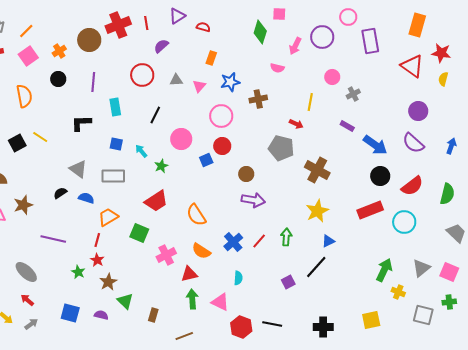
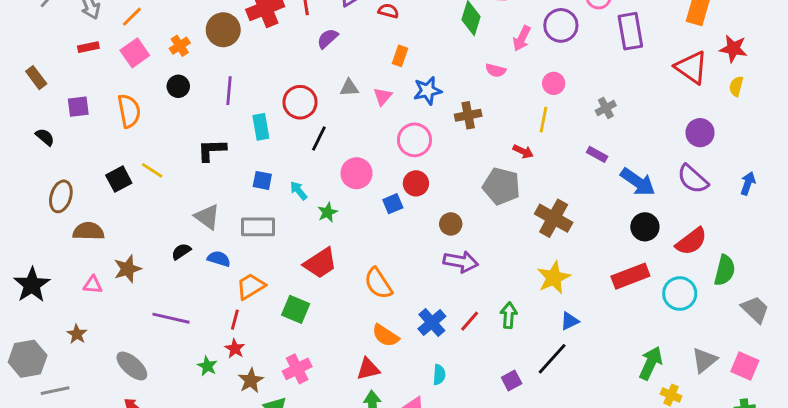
red circle: (142, 75) -> (300, 102), moved
pink circle: (332, 77) -> (554, 83), moved
green semicircle: (447, 194) -> (725, 270), moved
pink cross: (166, 255) -> (297, 369), moved

